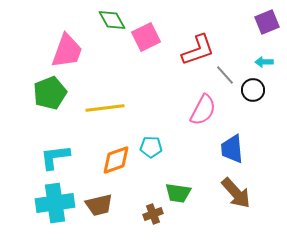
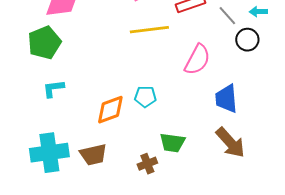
gray line: (225, 75) -> (227, 16), moved
yellow line: (105, 108) -> (149, 30), moved
cyan L-shape: (55, 157) -> (53, 89), moved, size x0.7

